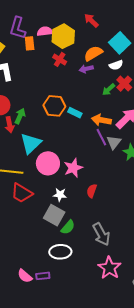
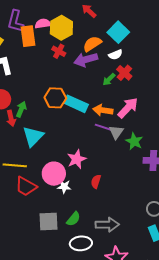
orange rectangle: (30, 43) -> (28, 36), size x1.5
purple arrow: (86, 69) -> (86, 60), size x1.6
cyan rectangle: (75, 113) -> (76, 104), size x1.6
purple line: (101, 137) -> (104, 127), turned -42
pink circle: (48, 163) -> (54, 174), moved
gray square: (54, 215) -> (49, 221), moved, turned -30
gray arrow: (101, 234) -> (107, 225), turned -60
white ellipse: (60, 252) -> (81, 243), moved

